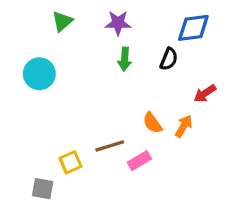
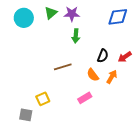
green triangle: (62, 21) -> (51, 13), moved
black semicircle: (169, 59) -> (103, 56), moved
cyan circle: (39, 74) -> (24, 18), moved
brown line: (110, 146) -> (63, 67), moved

